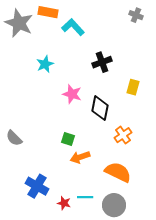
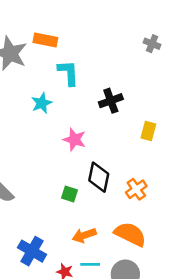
cyan L-shape: (73, 27) -> (68, 73), moved, turned 40
black diamond: (100, 108) -> (99, 177), moved
orange arrow: (80, 157) -> (84, 235), moved

